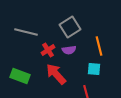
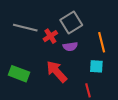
red cross: (48, 50) -> (50, 36), moved

